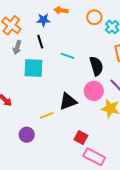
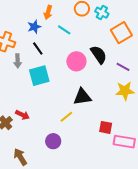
orange arrow: (61, 10) -> (48, 12), turned -64
cyan line: (68, 56) -> (64, 30), moved, turned 32
pink circle: (94, 91) -> (76, 61), moved
black triangle: (68, 101) -> (82, 97), turned 30

